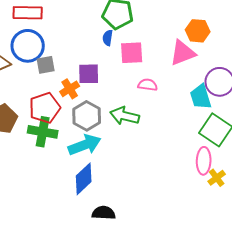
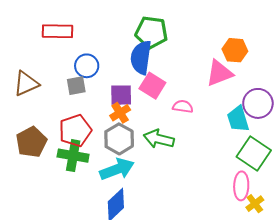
blue semicircle: (108, 38) -> (141, 57), size x2.0
blue circle: (28, 46) -> (87, 66), moved, size x0.7
pink square: (132, 53) -> (152, 86), moved, turned 35
orange cross: (70, 89) -> (120, 113), moved

